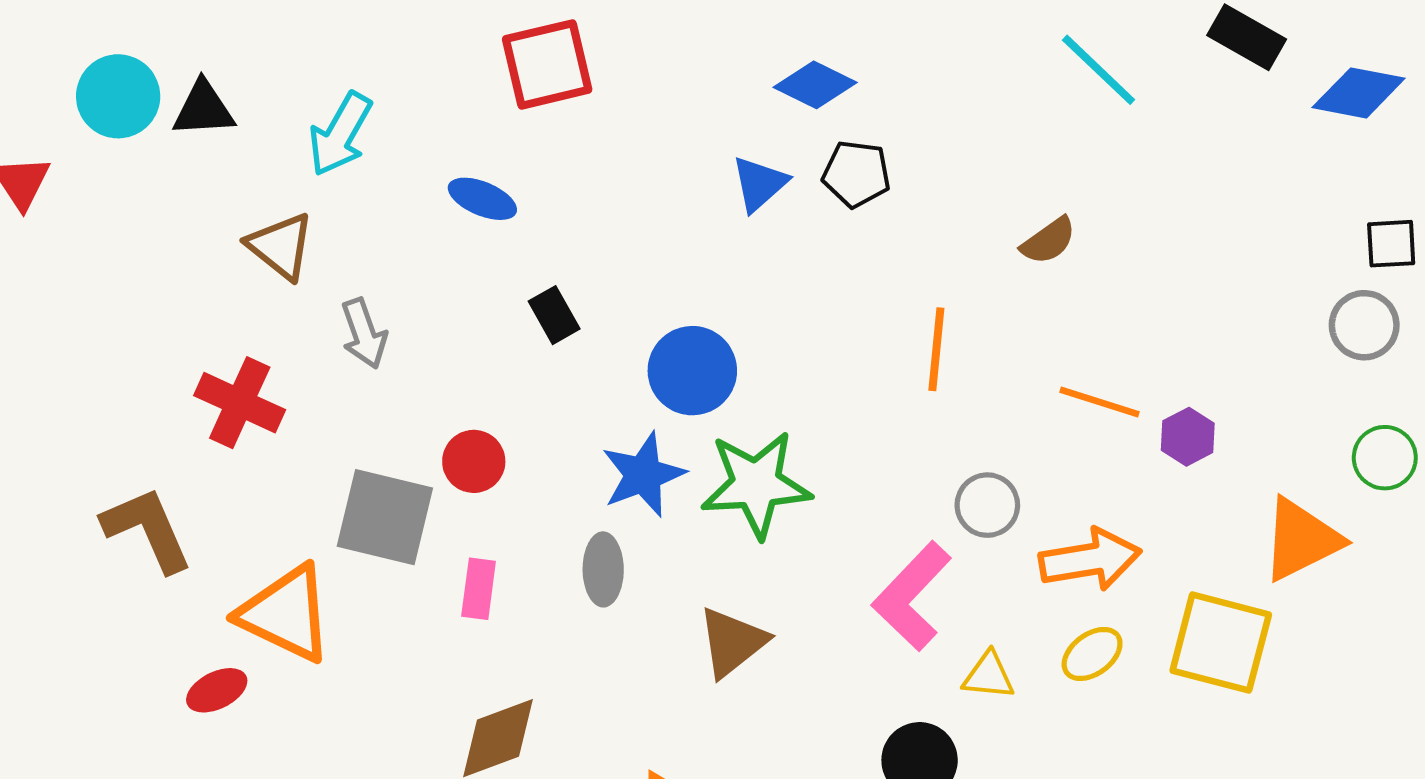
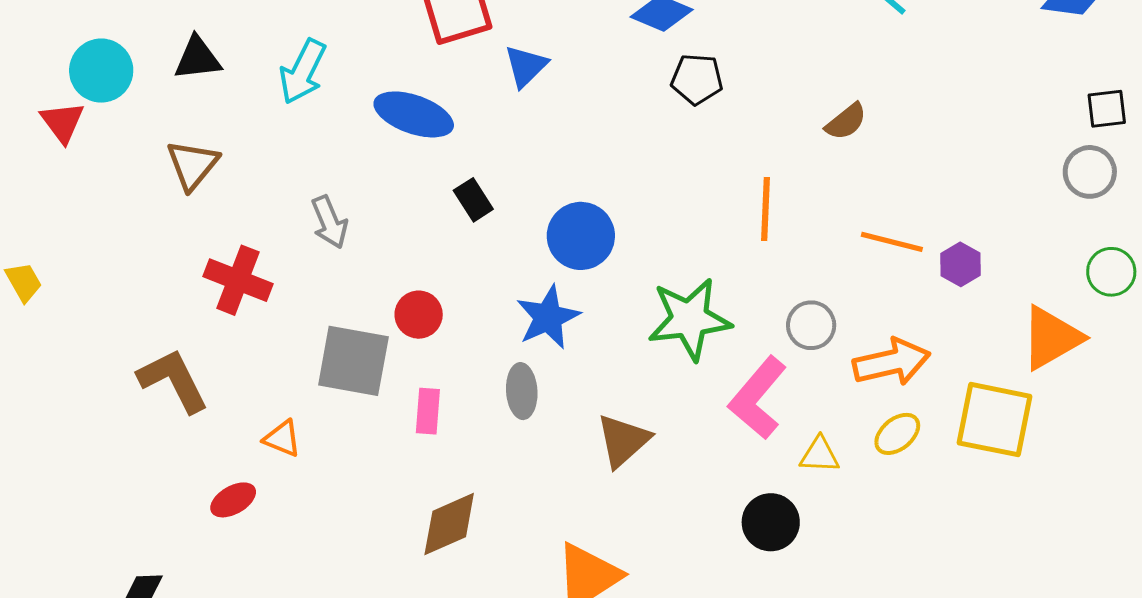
cyan circle: (118, 96) -> (101, 71), moved
blue triangle: (759, 184) -> (526, 66), moved
blue ellipse: (482, 199) -> (414, 114), size x1.5
brown triangle: (281, 246) -> (192, 165), moved, turned 34
green star: (756, 484) -> (689, 319), moved
orange triangle: (286, 614) -> (282, 439), size x0.5

